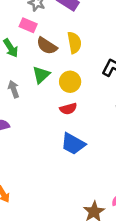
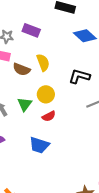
green triangle: (41, 75) -> (25, 104), moved
blue trapezoid: (73, 144) -> (39, 145), moved

